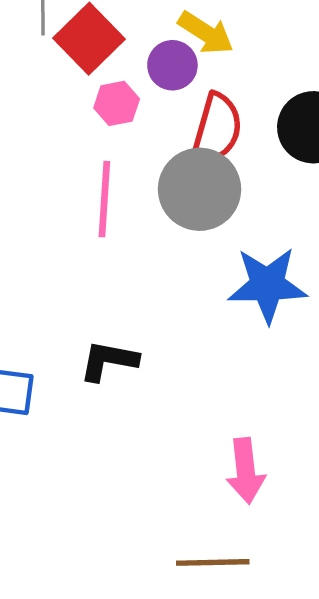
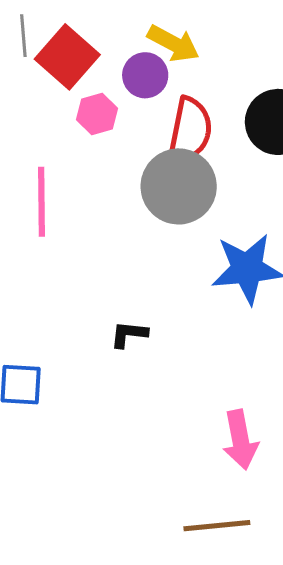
pink line: (104, 199) -> (42, 202), moved
black L-shape: (109, 361) -> (129, 334), moved, size x0.7

